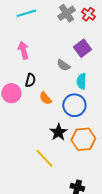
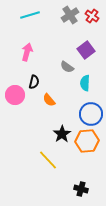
pink arrow: (23, 50) -> (27, 52), turned 30
blue circle: (74, 105) -> (91, 114), moved

